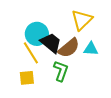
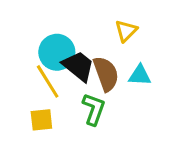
yellow triangle: (82, 20) -> (126, 31), size x0.7
brown semicircle: (69, 48) -> (106, 74), turned -70

